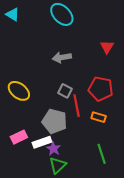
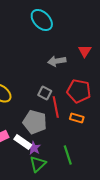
gray arrow: (62, 57) -> (57, 61), moved
white rectangle: (42, 142) -> (23, 142), turned 54
green line: (102, 154) -> (68, 155), moved

